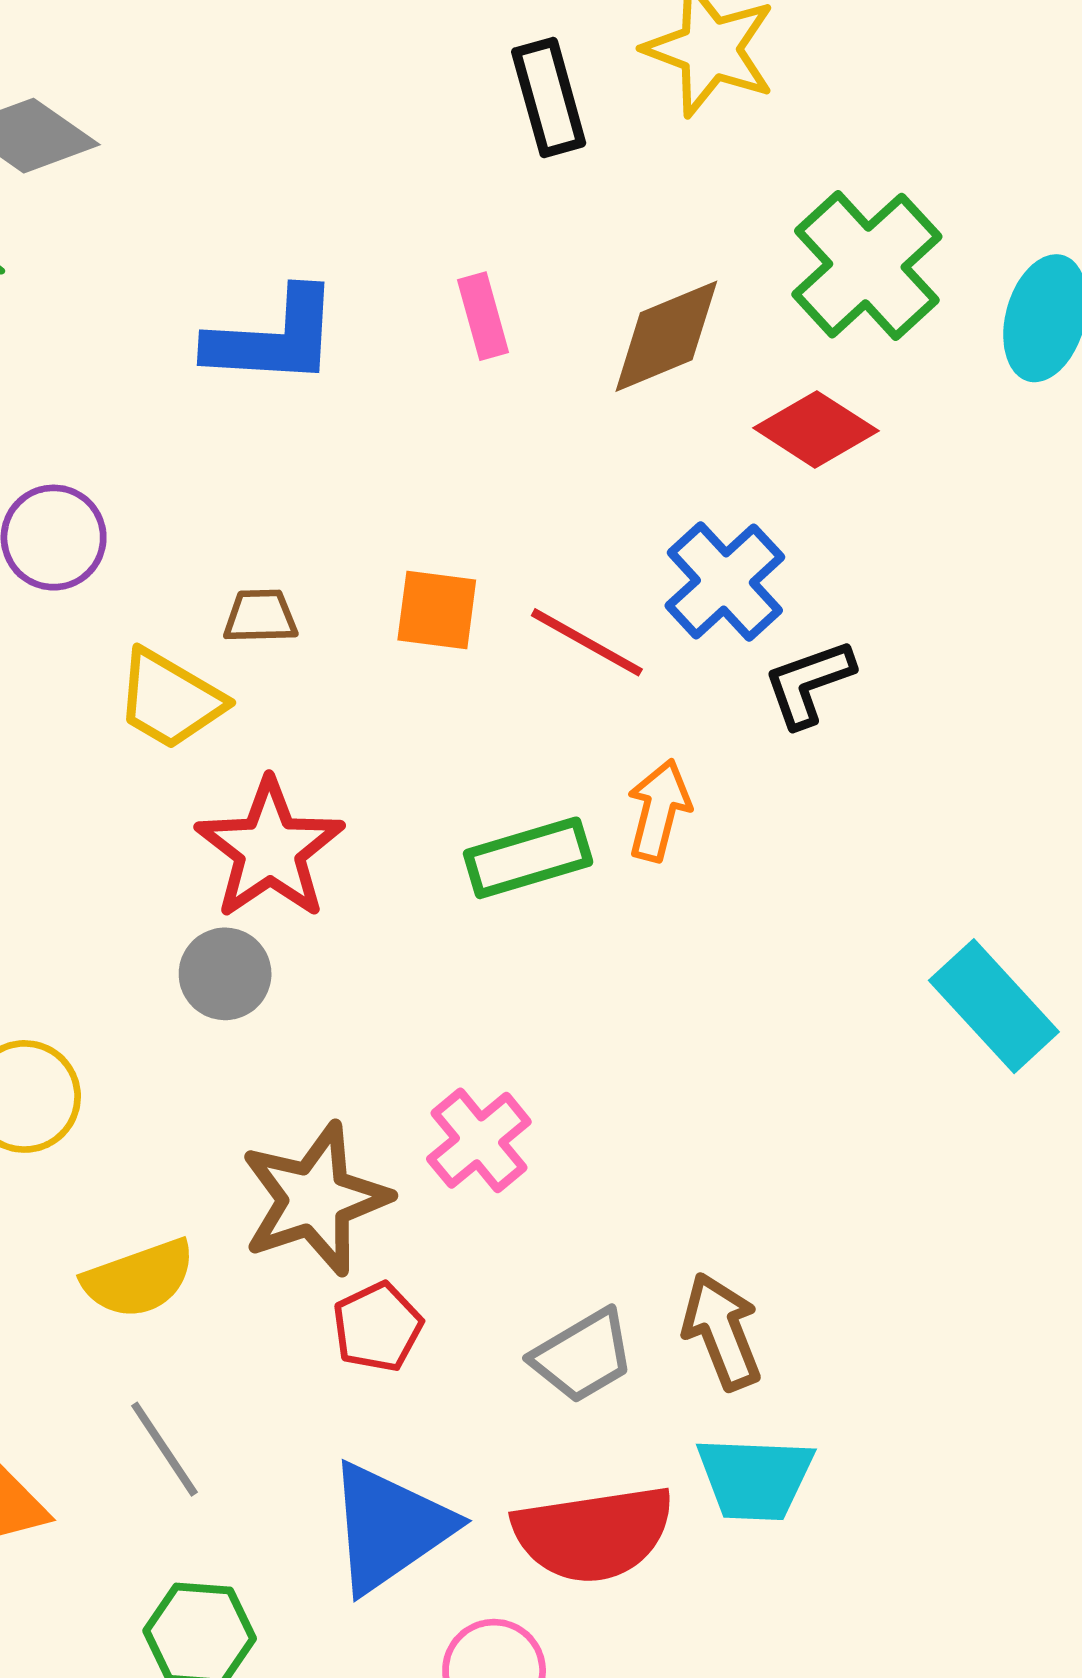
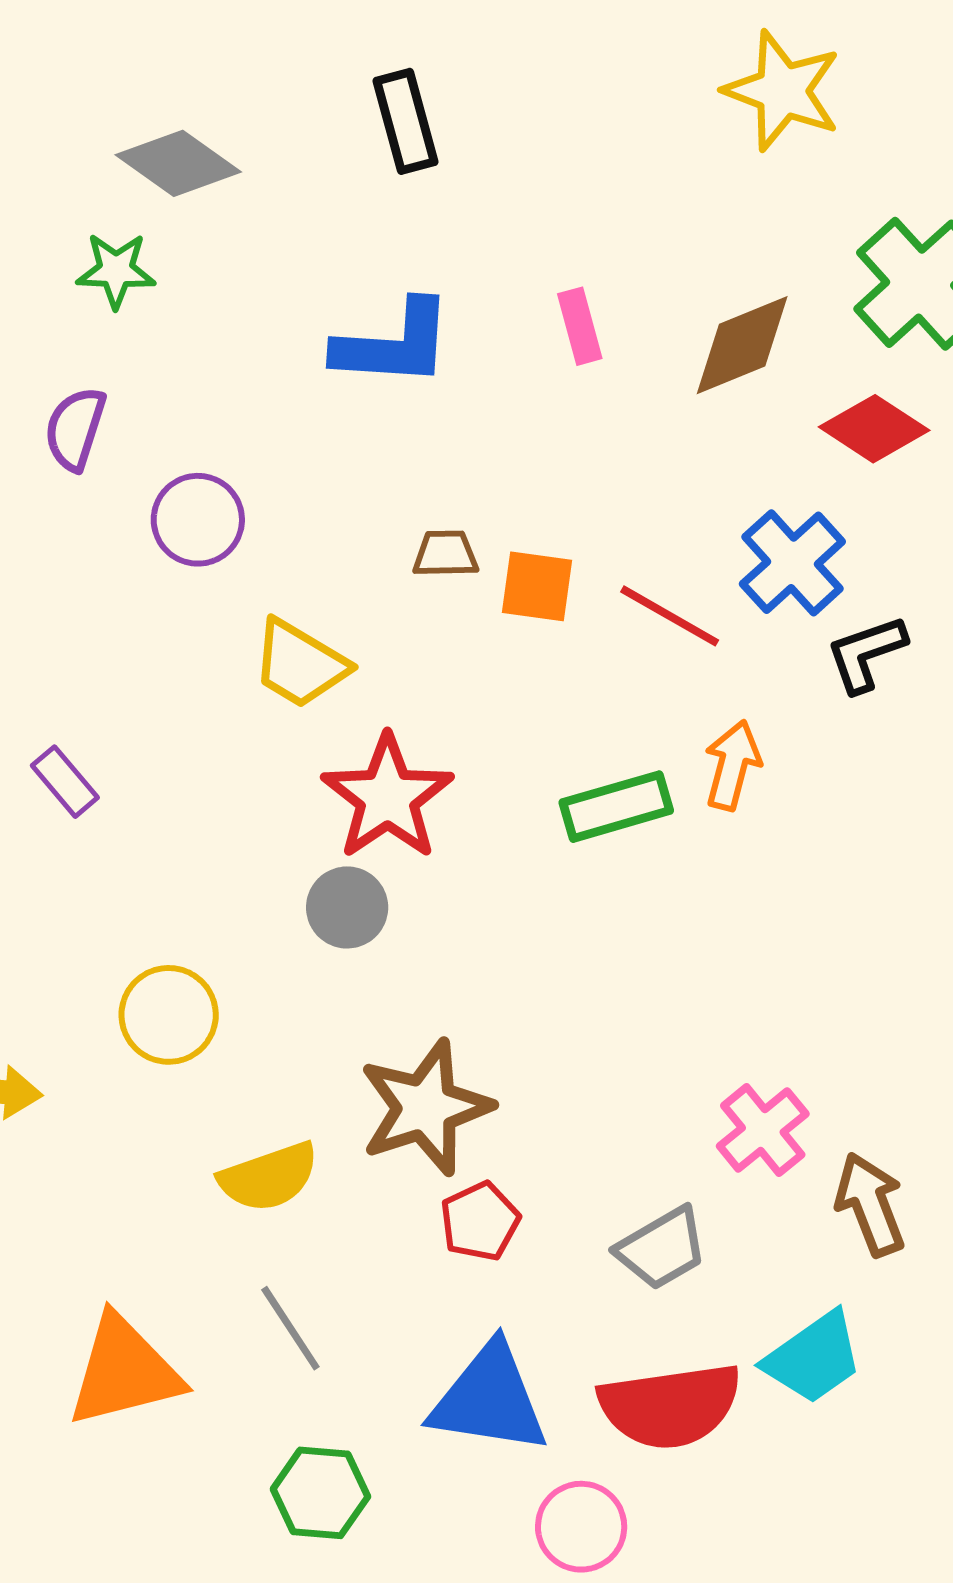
black rectangle: (549, 97) -> (406, 121), moved
brown trapezoid: (260, 616) -> (445, 554), moved
pink cross: (479, 1140) -> (763, 1130), moved
brown arrow: (722, 1331) -> (870, 1204), moved
cyan trapezoid: (755, 1478) -> (814, 1358), turned -38
blue triangle: (389, 1527) -> (489, 1399), turned 43

